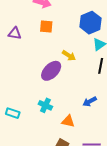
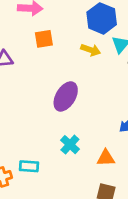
yellow arrow: (69, 56) -> (91, 50), moved
cyan cross: (45, 105) -> (70, 145), turned 32

